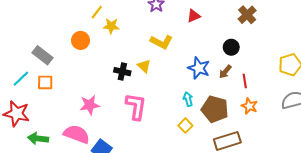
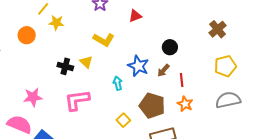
brown cross: (247, 15) -> (218, 29), moved
cyan arrow: (188, 99) -> (118, 83), moved
pink L-shape: (136, 106) -> (77, 100), turned -108

